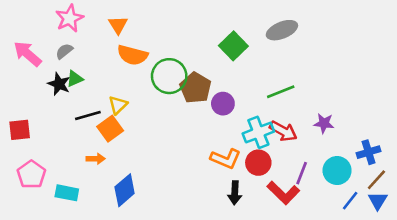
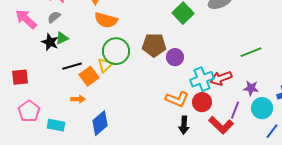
green circle: (169, 76) -> (116, 51), moved
brown pentagon: (195, 88) -> (154, 45), turned -30
green line: (281, 92) -> (251, 52), moved
yellow triangle: (118, 105) -> (105, 65), moved
purple star: (324, 123) -> (251, 88), moved
red arrow: (283, 131) -> (221, 78), turned 130

